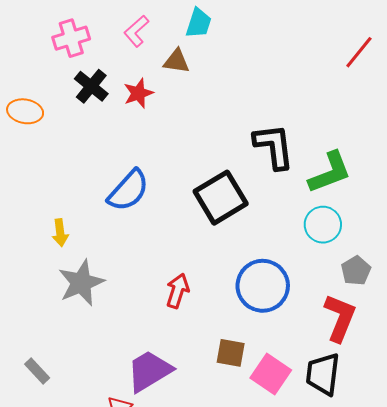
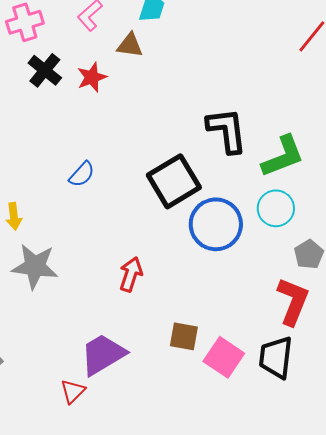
blue semicircle: (128, 191) -> (82, 174), size x0.6
gray star: (81, 283) -> (35, 266), turned 30
blue circle: (263, 286) -> (216, 224), moved

